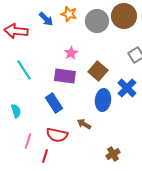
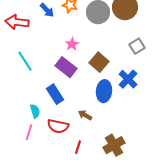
purple rectangle: (65, 76) -> (66, 67), turned 30
cyan semicircle: (16, 111) -> (35, 111), moved
brown cross: (113, 154) -> (114, 145), size x1.5
red line: (45, 156) -> (78, 147), moved

